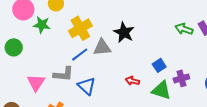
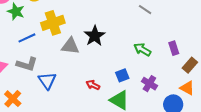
green arrow: (184, 29) -> (142, 50), moved
blue line: (80, 55) -> (27, 38), moved
purple cross: (181, 78) -> (149, 84), moved, turned 35

